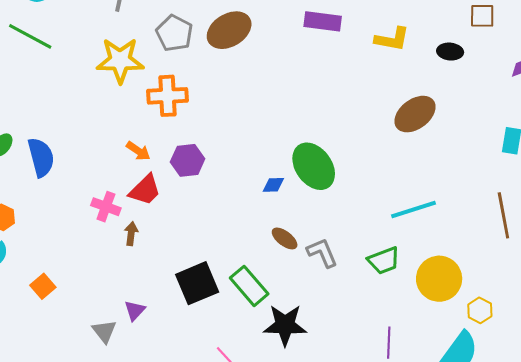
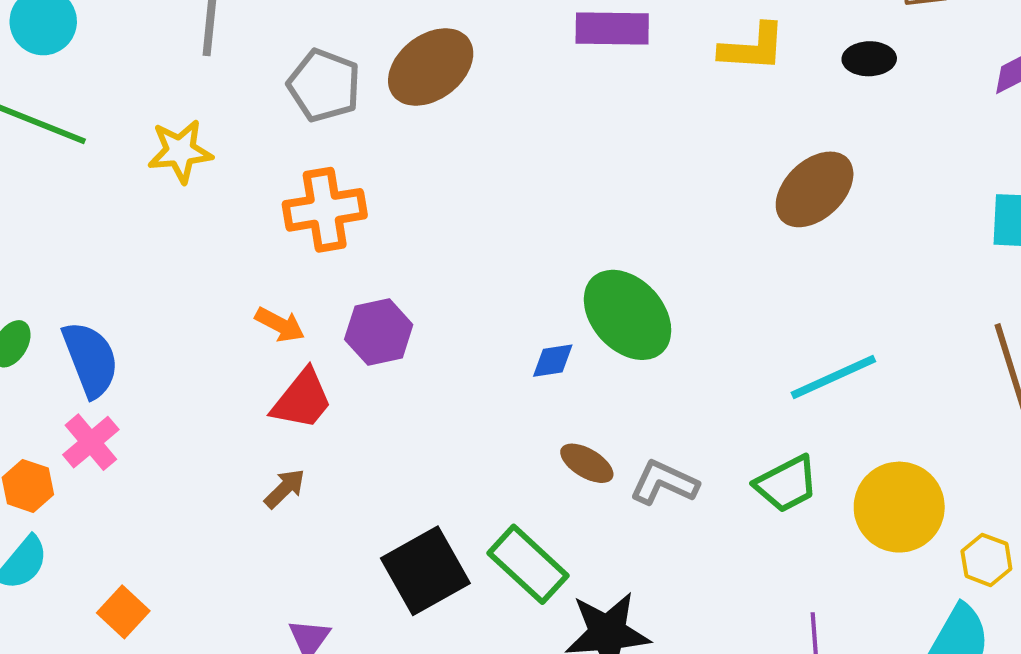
yellow star: (120, 60) -> (180, 151), moved, size x0.7
pink cross: (106, 207) -> (91, 442), moved, turned 36
brown arrow: (131, 234) -> (285, 489), turned 45
gray L-shape: (322, 253) -> (664, 483), turned -36

